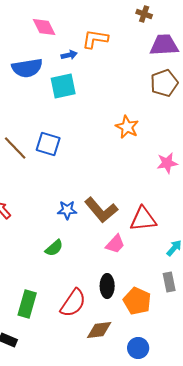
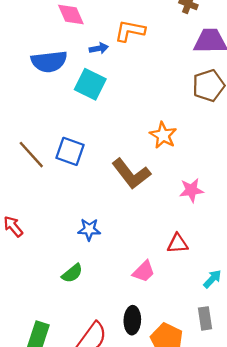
cyan square: (63, 86) -> (90, 84), turned 36
pink star: (167, 163) -> (191, 190), moved
brown L-shape: (101, 210) -> (131, 174), moved
red triangle: (143, 219) -> (178, 244), size x0.7

